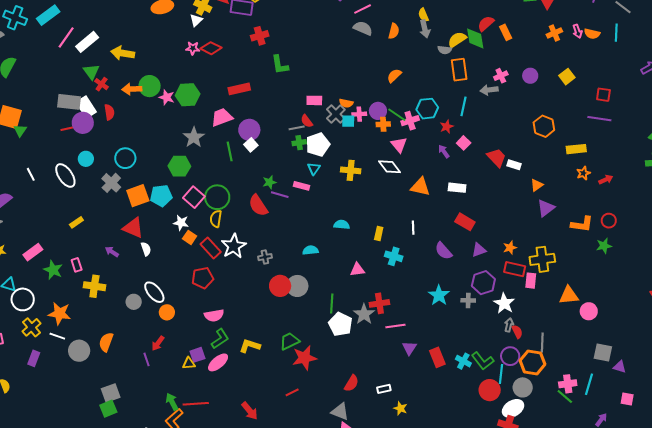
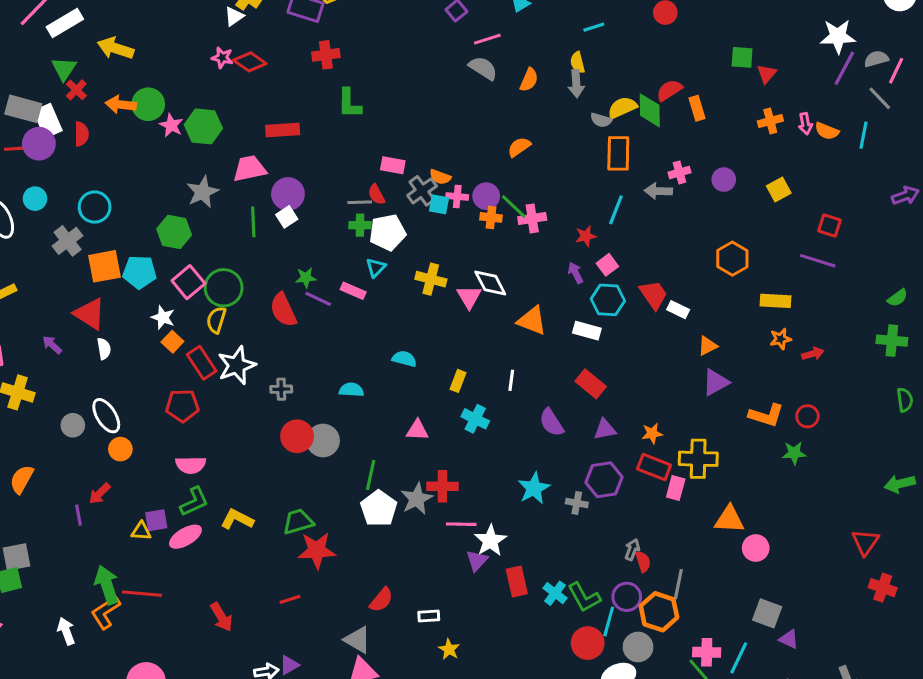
cyan hexagon: (427, 109) -> (608, 300), moved
pink triangle: (399, 145) -> (469, 297), moved
white star: (504, 303) -> (490, 541), moved
green arrow: (172, 402) -> (107, 585), size x1.4

